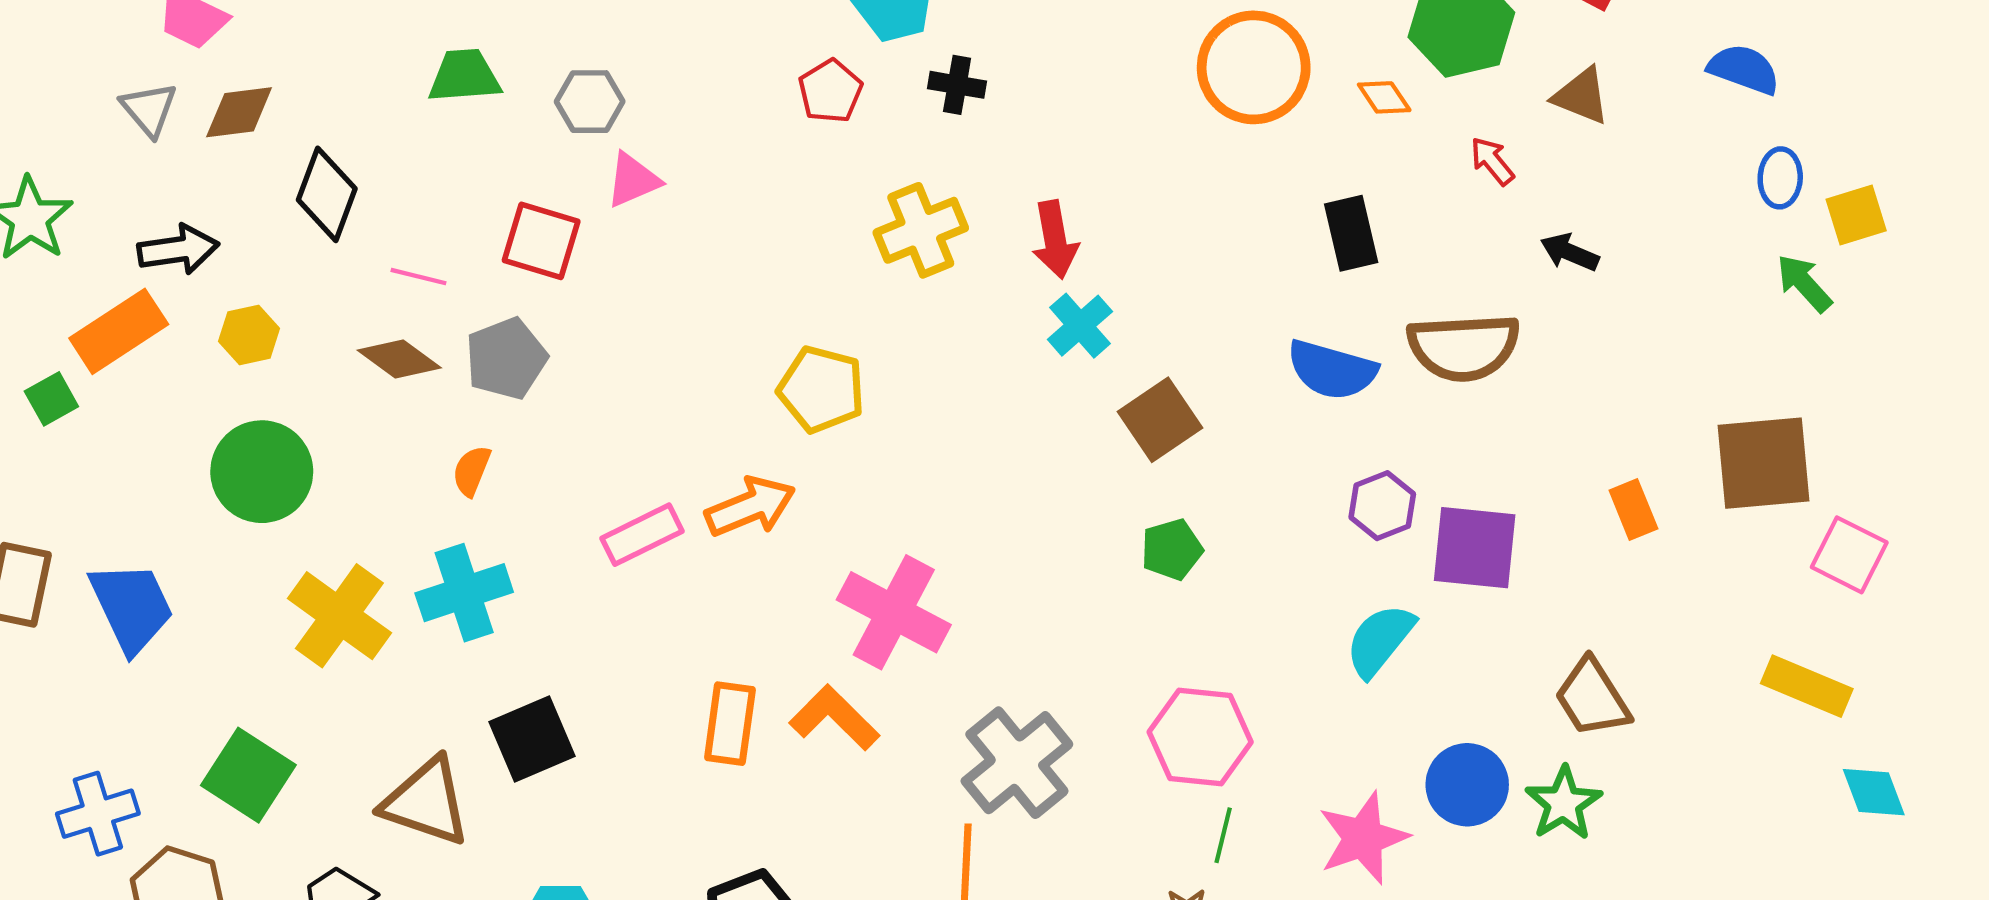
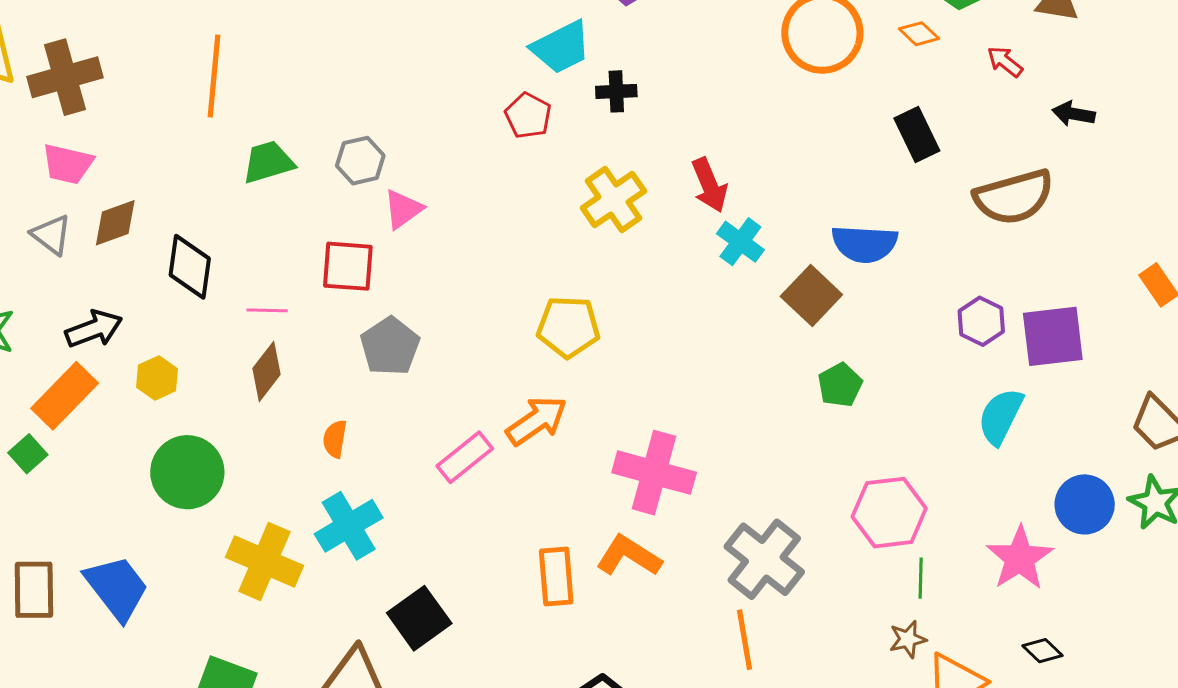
brown diamond: (399, 359) -> (266, 371), turned -76
gray pentagon: (506, 359) -> (390, 346), moved
blue semicircle: (1332, 370) -> (865, 244), moved

